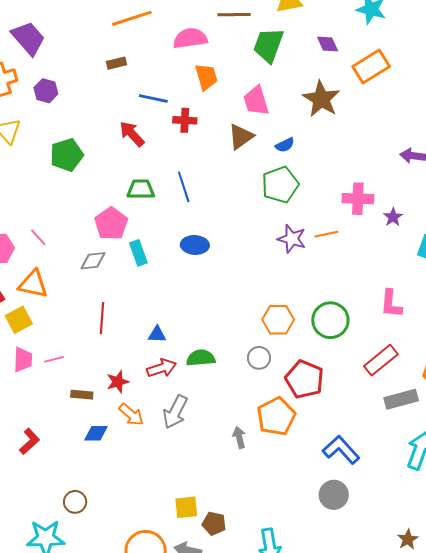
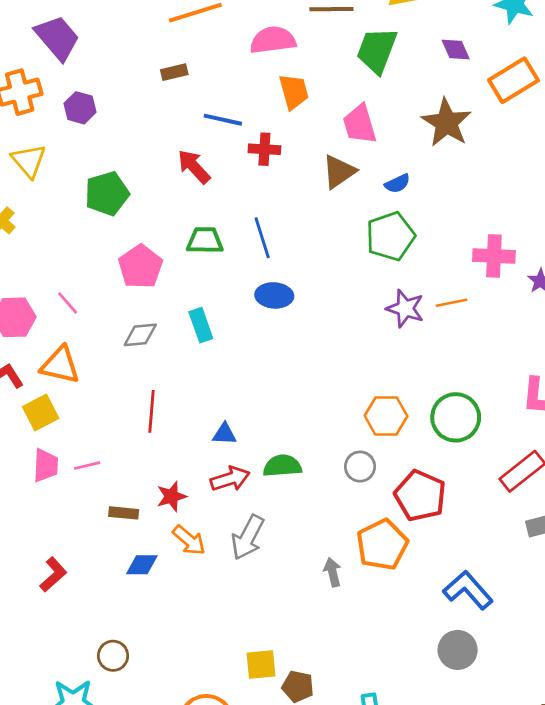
pink pentagon: (111, 224) -> (140, 267), moved
blue ellipse: (195, 245) -> (274, 295), moved

